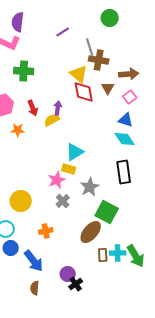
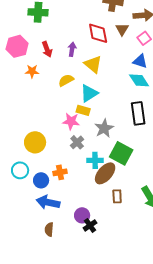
yellow triangle: (79, 74) -> (93, 64), moved
yellow semicircle: (52, 120) -> (66, 80), moved
pink star: (57, 180) -> (71, 121), turned 30
blue circle: (11, 248) -> (41, 180), moved
cyan cross: (118, 253) -> (95, 160), moved
blue arrow: (34, 261) -> (48, 202), turned 140

